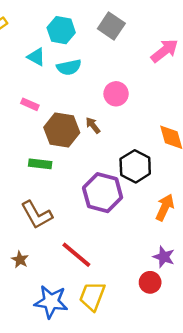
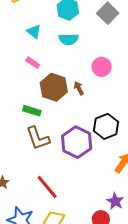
cyan triangle: (36, 57) -> (34, 32), moved
brown L-shape: (37, 215) -> (38, 138), moved

